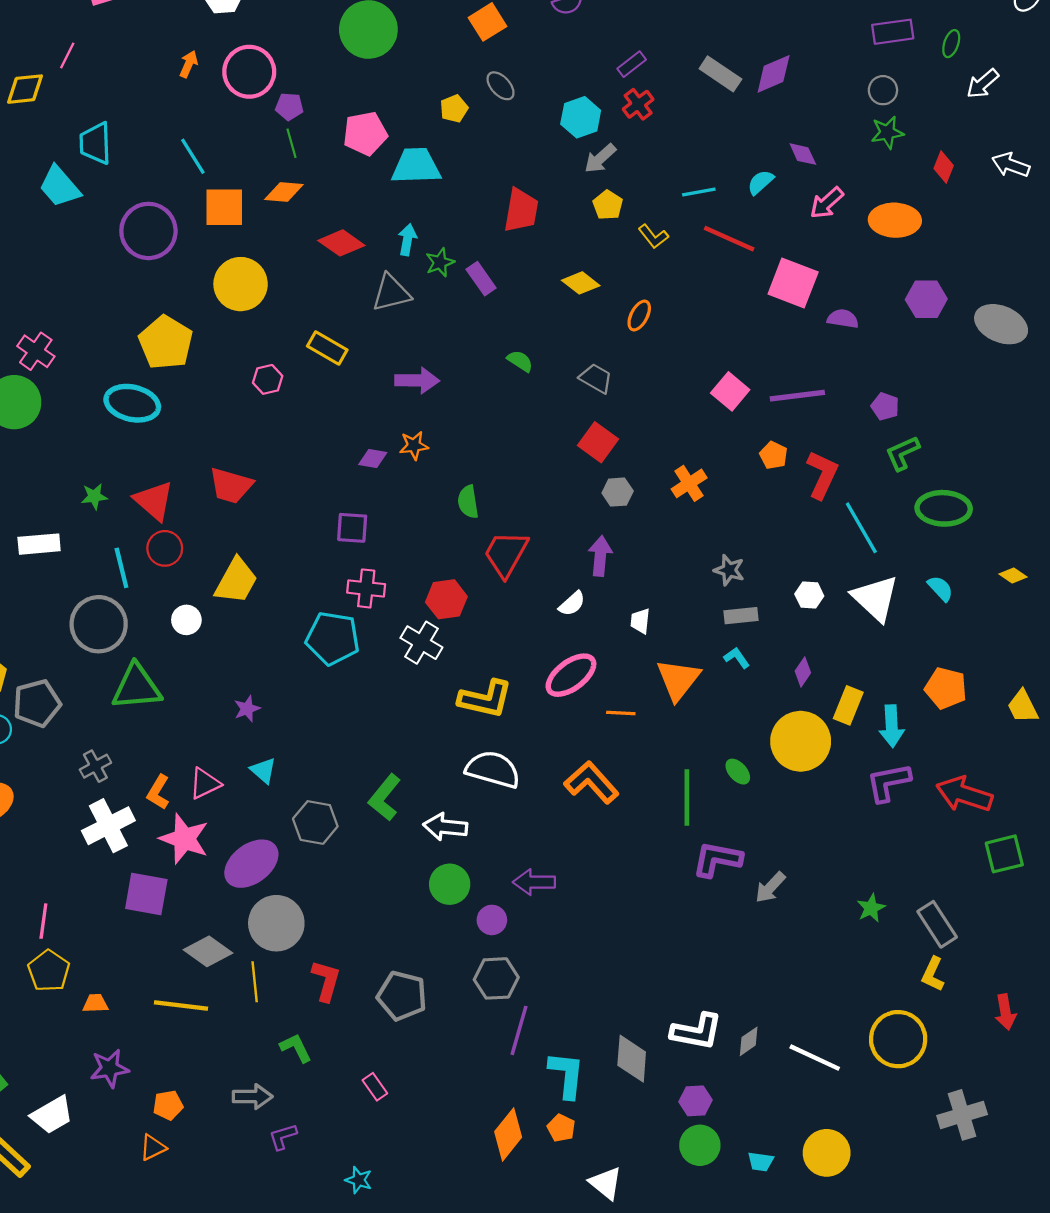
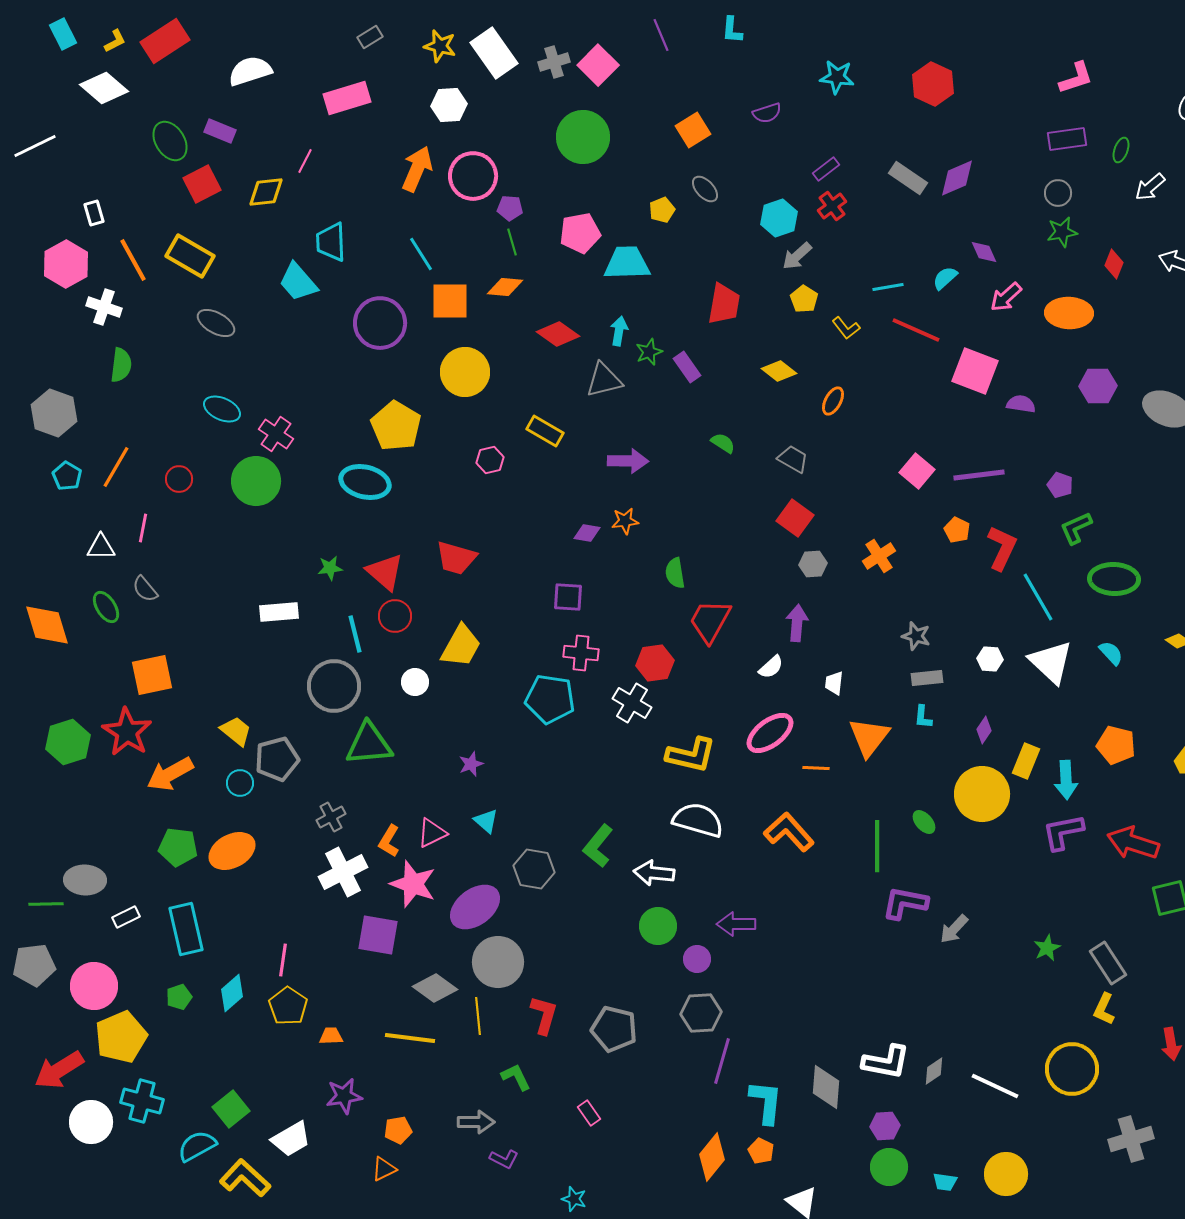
orange arrow: (189, 64) -> (417, 169), size x1.8
cyan L-shape: (737, 658) -> (923, 717), turned -140
purple L-shape: (283, 1137) -> (504, 1159), turned -136

